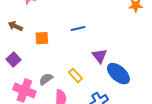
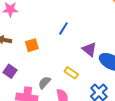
blue line: (78, 29) -> (63, 29), turned -32

